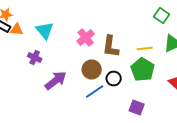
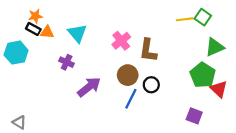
yellow line: (145, 48) -> (185, 19), moved
green pentagon: (143, 70) -> (203, 75), moved
blue line: (95, 92) -> (131, 99), turned -30
purple square: (137, 108) -> (194, 116), moved

